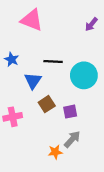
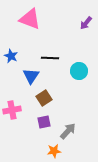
cyan circle: (84, 75) -> (79, 71), size x0.7
purple square: (70, 112) -> (44, 122), moved
orange star: (55, 152) -> (54, 151), moved

